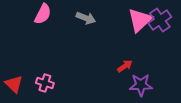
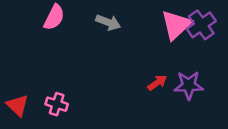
purple star: (141, 85) -> (189, 85), moved

